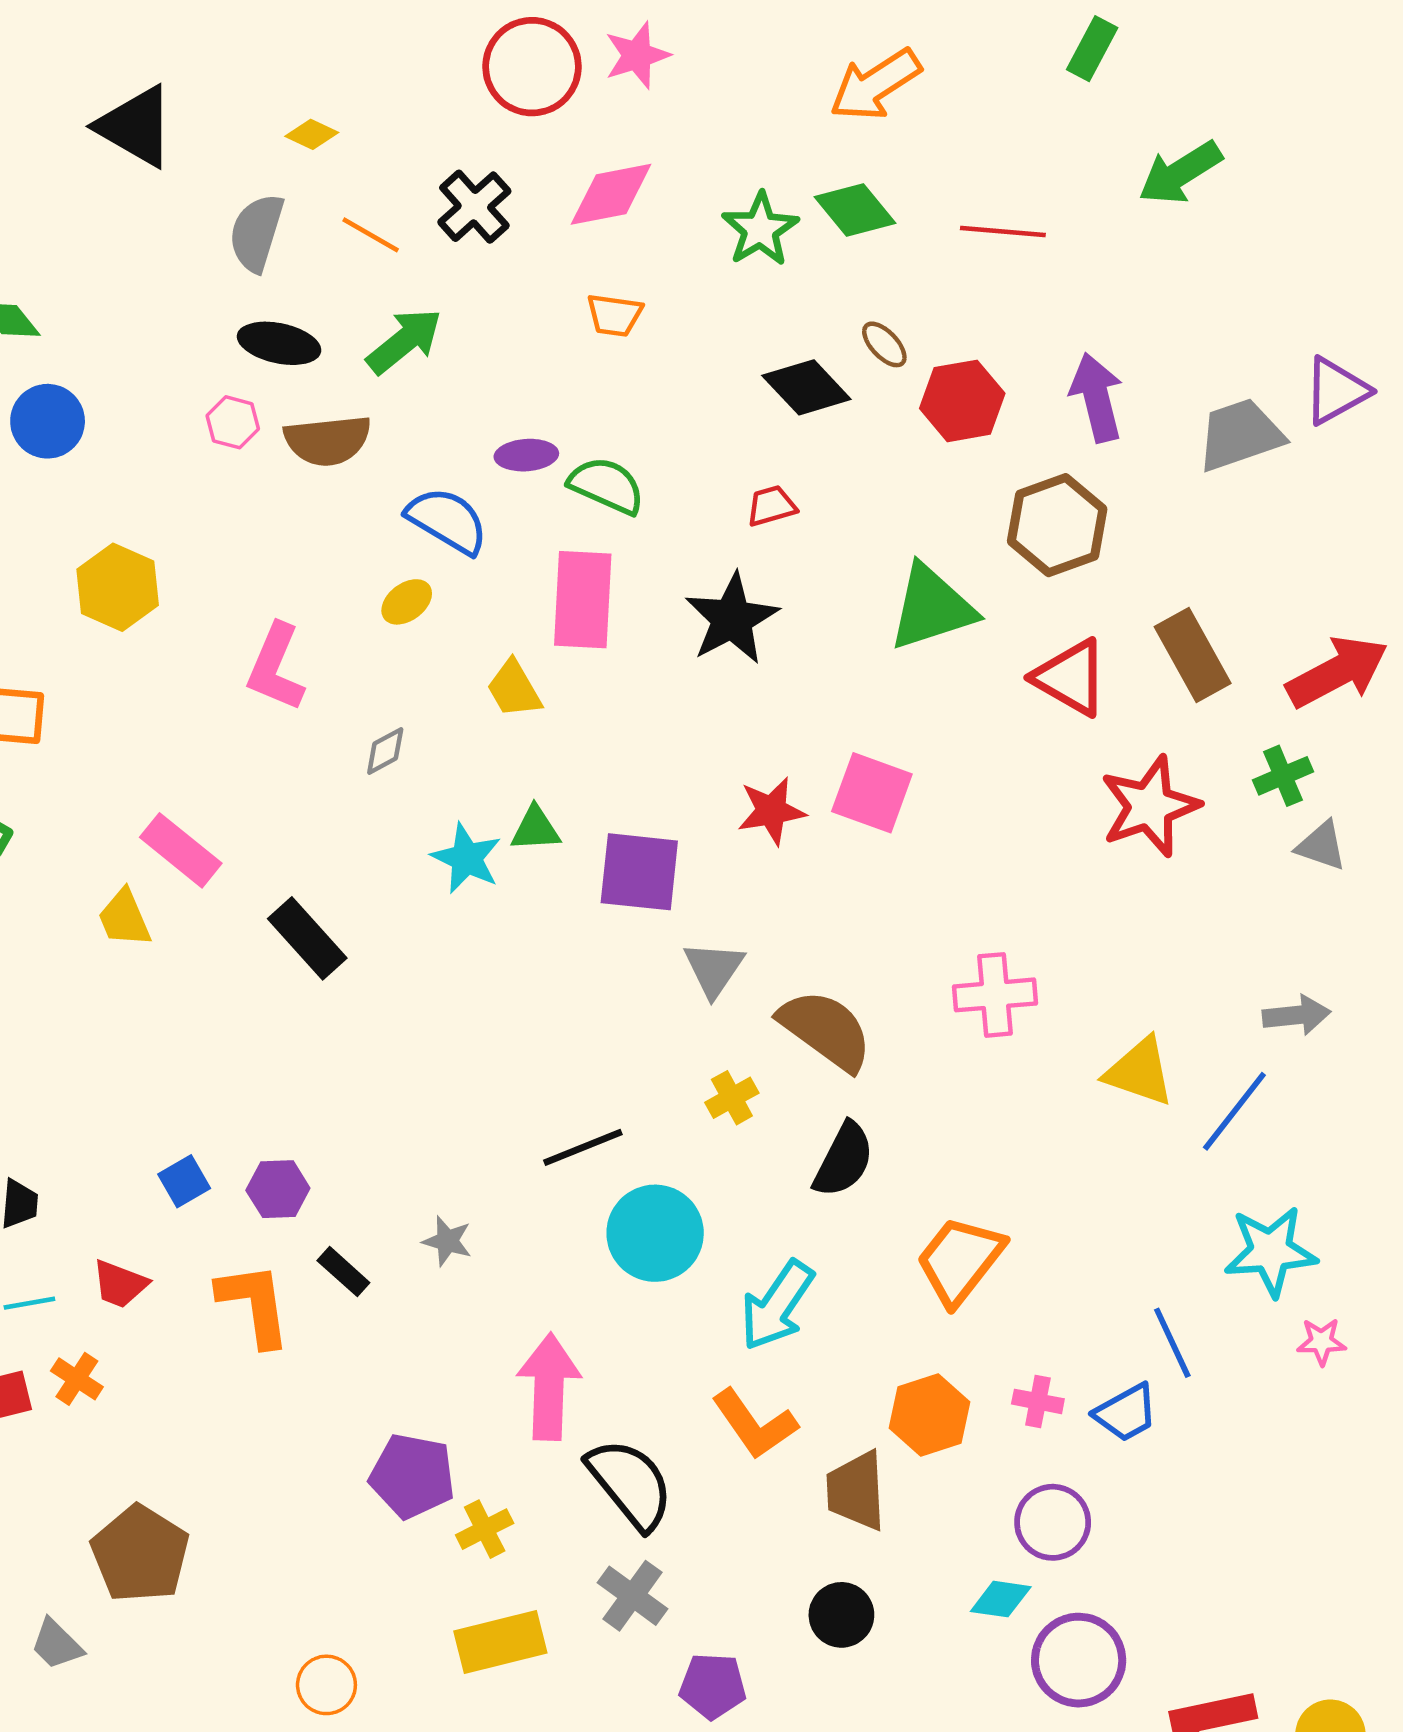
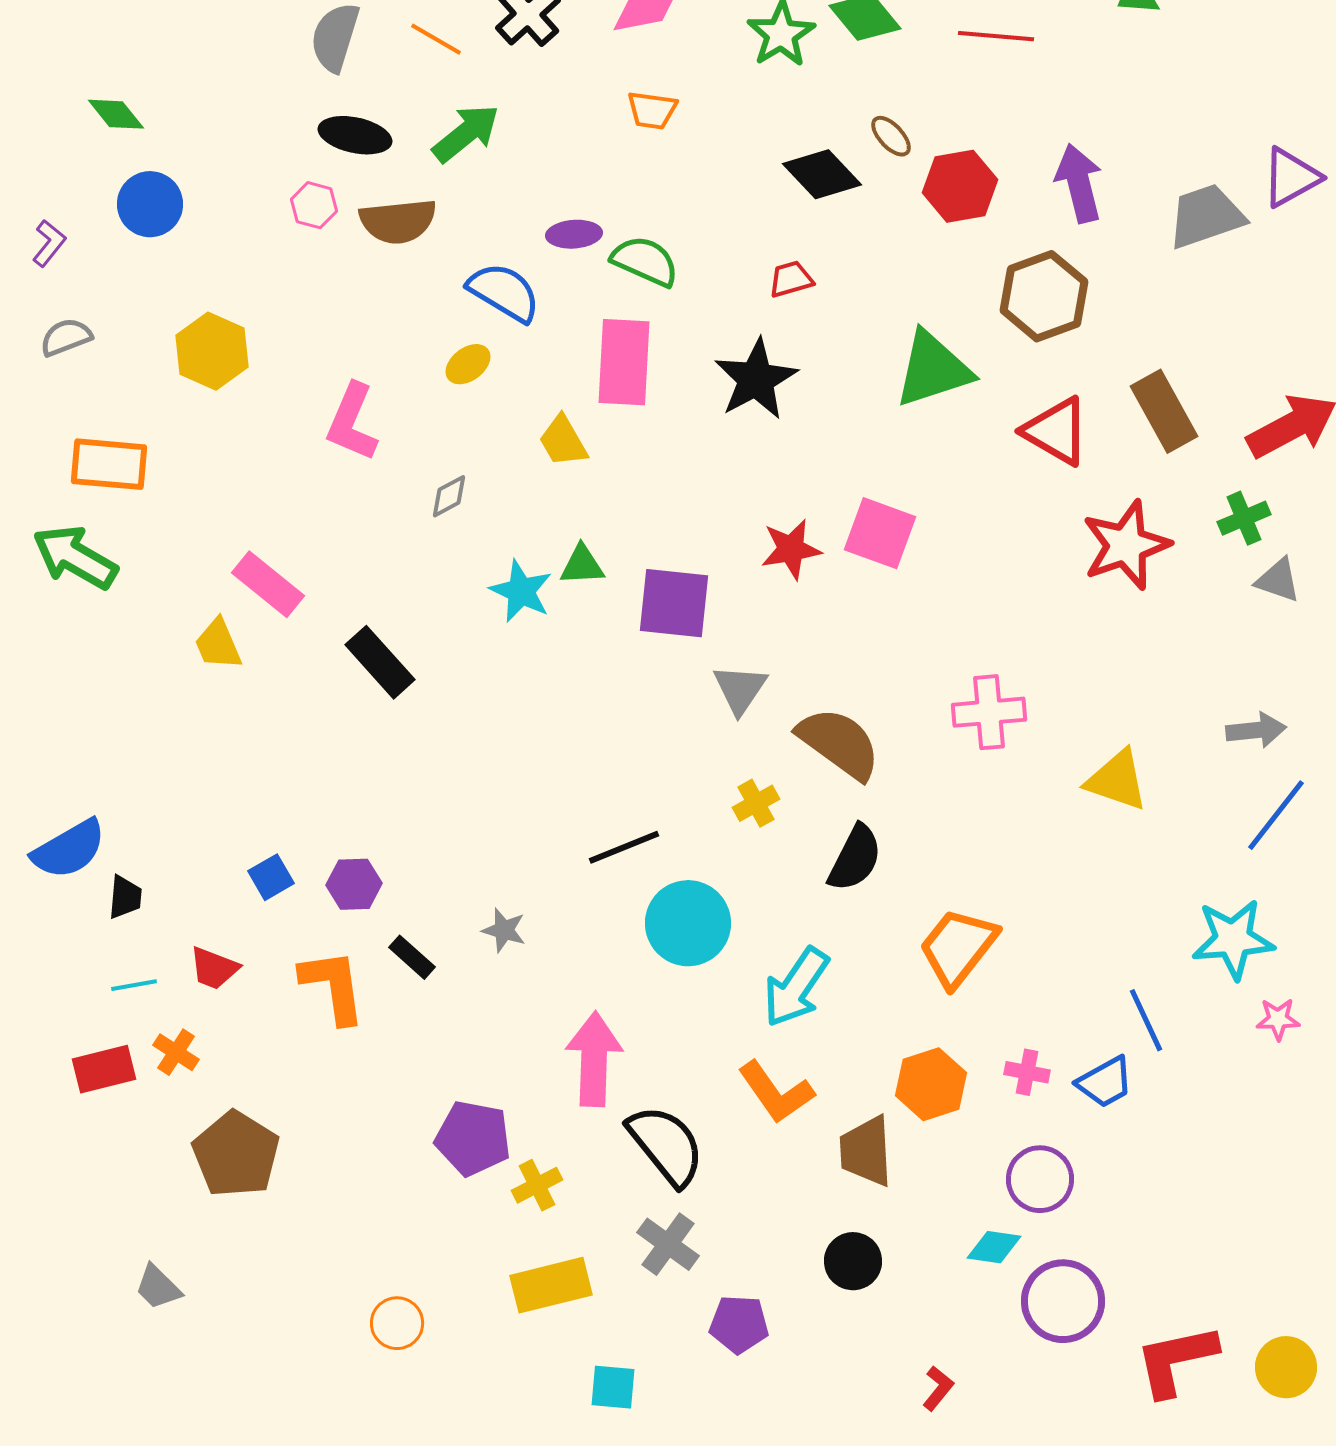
blue line: (1234, 1111) -> (1276, 815), moved
brown pentagon: (140, 1554) -> (236, 1154), moved

